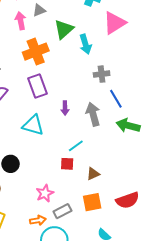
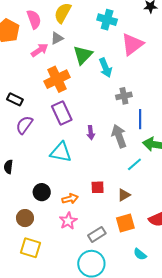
pink arrow: (21, 21) -> (40, 50), turned 72
blue line: (116, 99) -> (140, 119), turned 36
cyan line: (76, 146) -> (134, 164), moved
pink star: (45, 193) -> (68, 221), moved
orange arrow: (38, 220) -> (70, 199), moved

